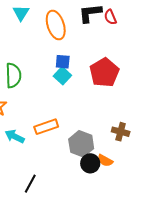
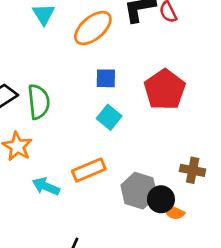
orange ellipse: (56, 25) -> (93, 28), turned 72
cyan square: (62, 76) -> (109, 117), moved
black circle: (90, 163) -> (161, 199), moved

